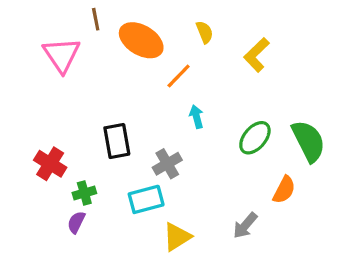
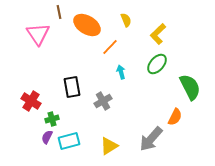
green ellipse: (255, 138) -> (157, 64), moved
cyan rectangle: (146, 199) -> (69, 141), moved
gray arrow: (245, 225) -> (151, 139), size x1.5

